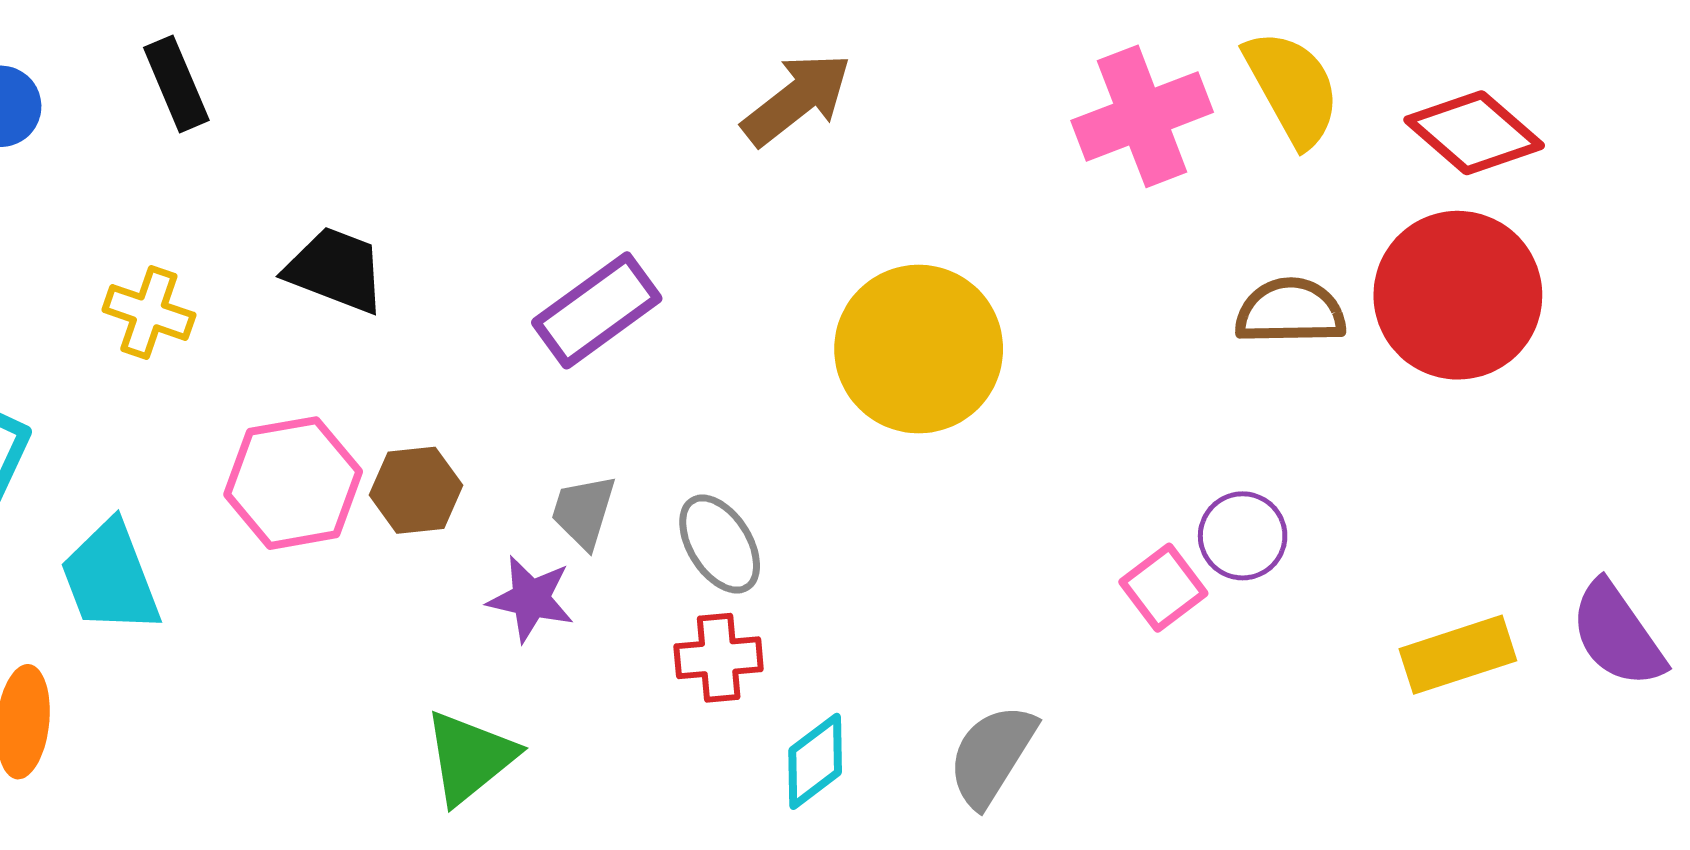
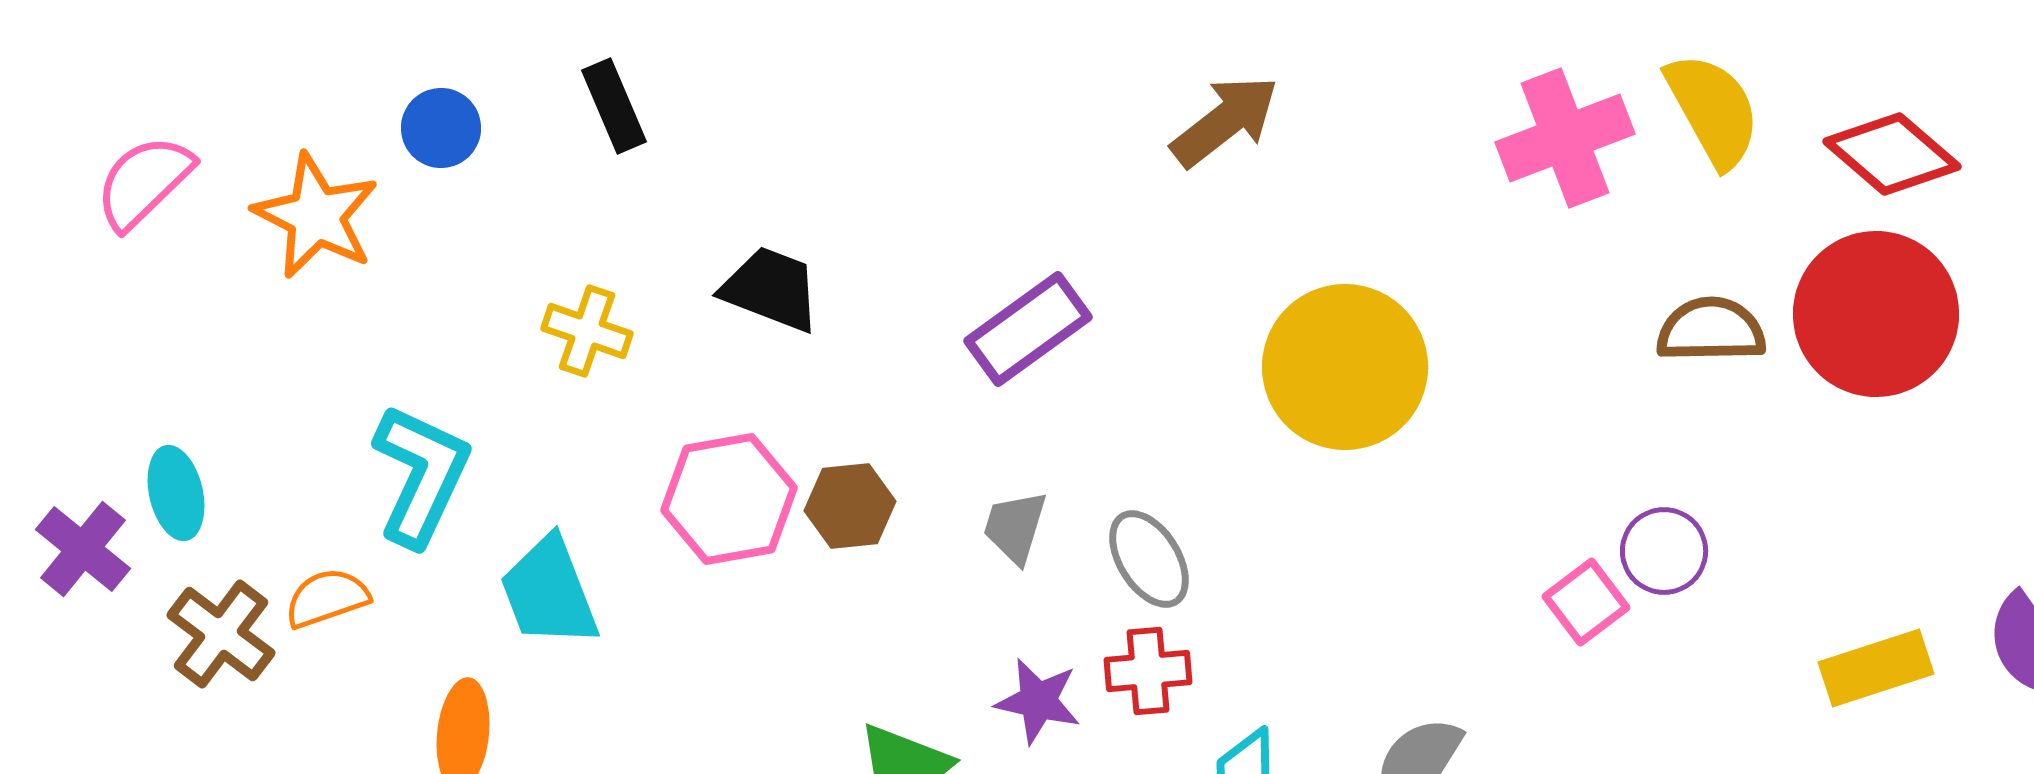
purple star: (531, 599) -> (1038, 701), moved

